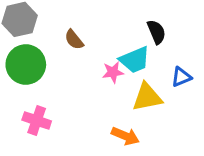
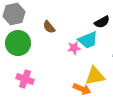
black semicircle: (156, 32) -> (102, 22), turned 84
yellow triangle: (147, 97) -> (95, 76), moved

